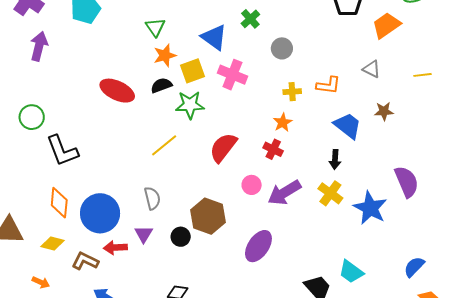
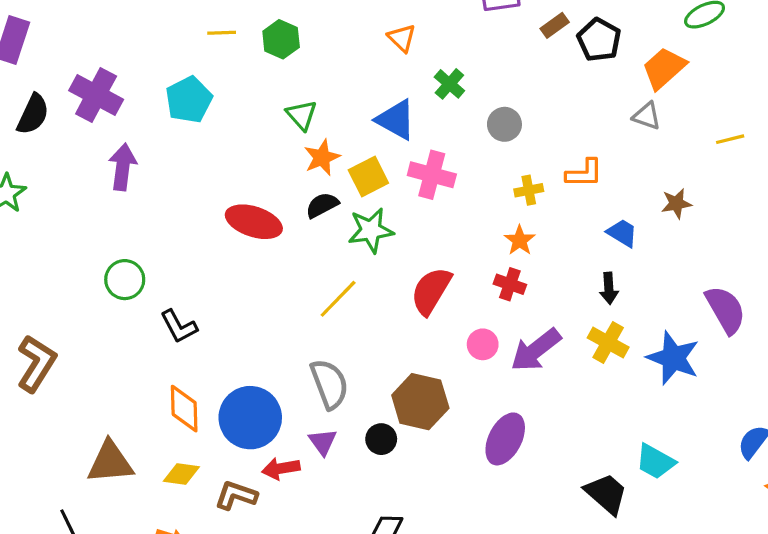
gray triangle: (372, 69) -> (647, 116), moved
blue trapezoid: (348, 126) -> (622, 233), size x0.7
black L-shape: (62, 151) -> (179, 326), size x0.7
gray semicircle: (152, 198) -> (329, 384), size x1.4

